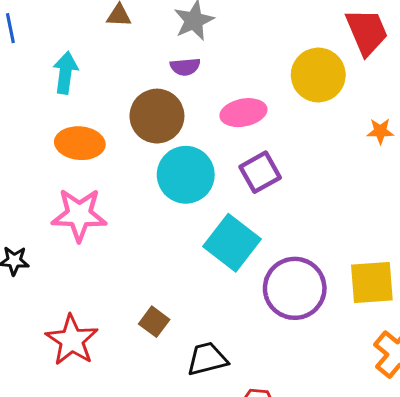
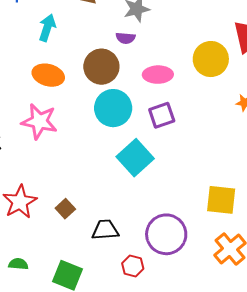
purple circle: (295, 288) -> (166, 234), moved
brown square: (154, 322) -> (65, 209), moved

